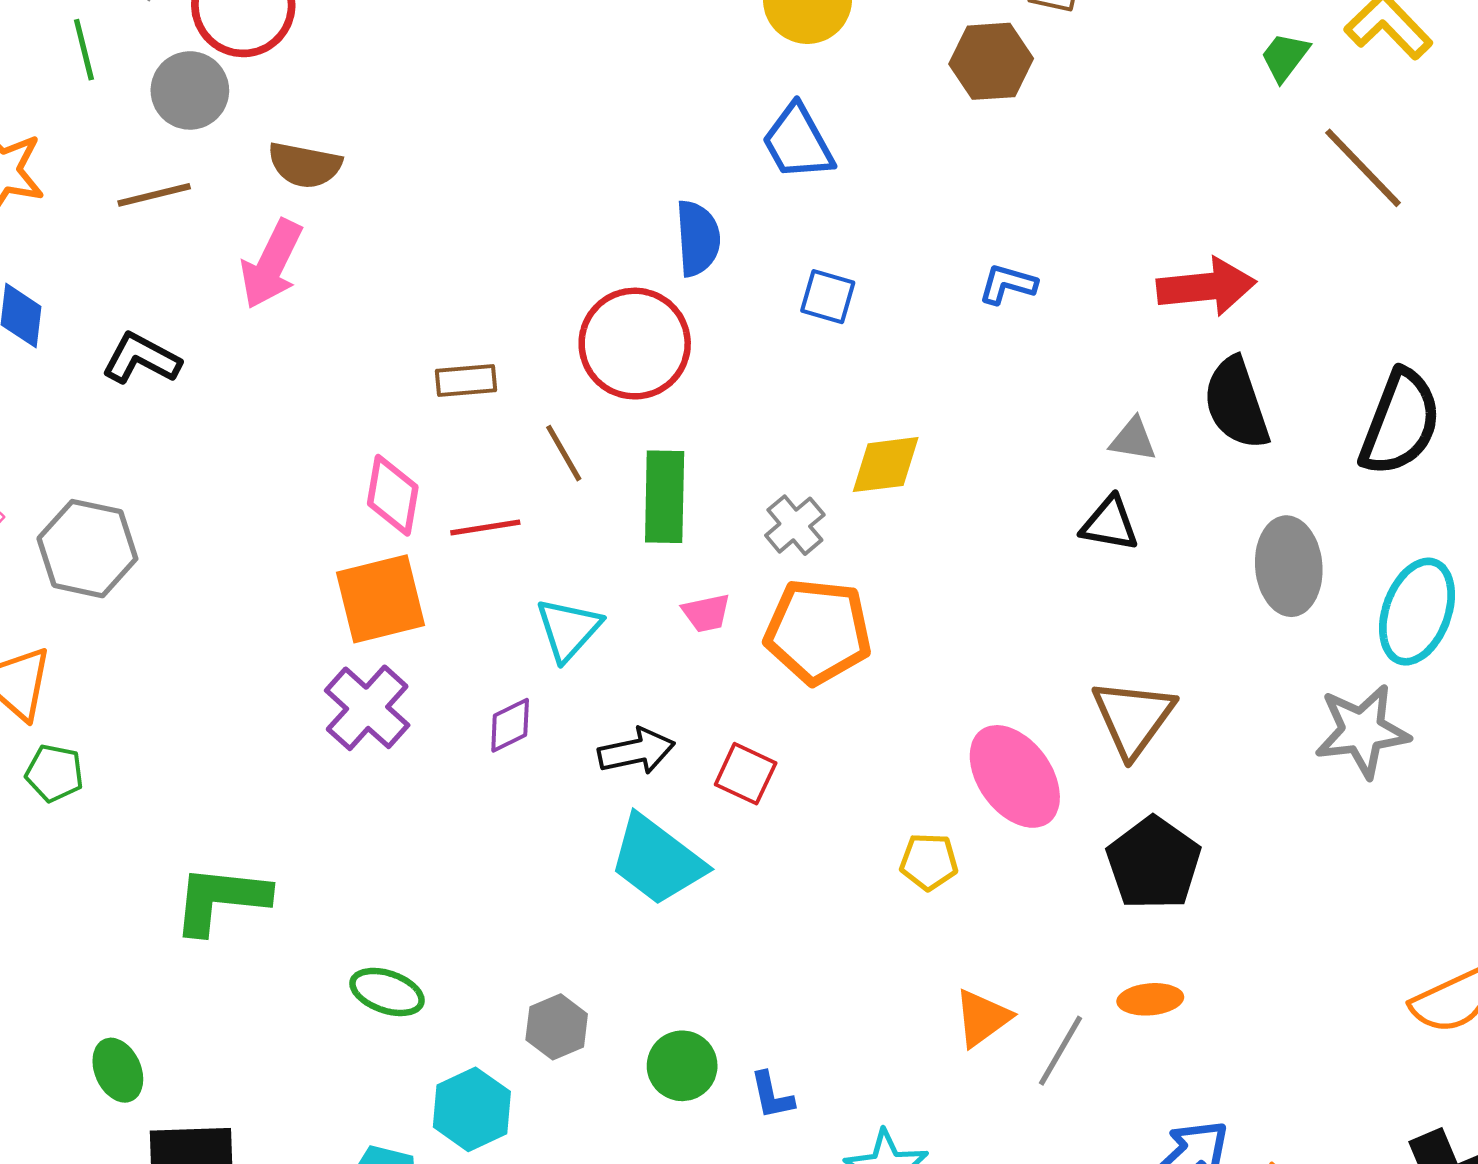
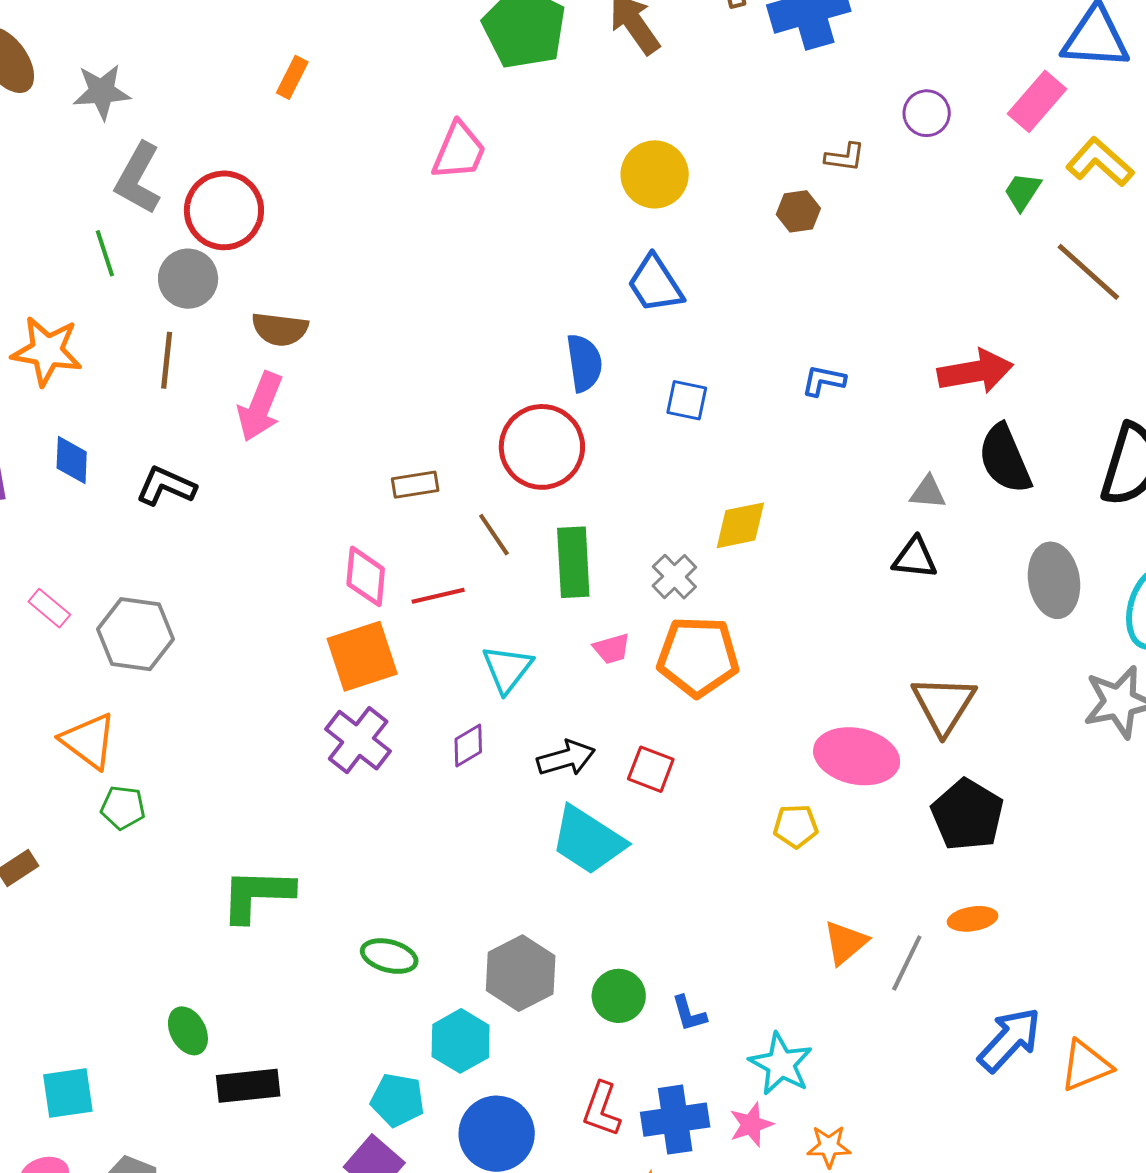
brown hexagon: (991, 61) -> (798, 211), size x0.7
brown line: (154, 195) -> (167, 360), turned -66
pink ellipse: (1015, 776) -> (857, 756), turned -38
gray hexagon: (557, 1027) -> (521, 973), size x1.5

